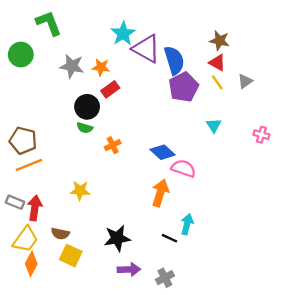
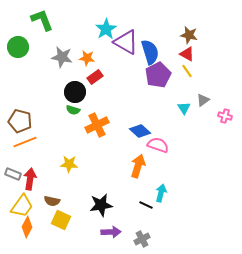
gray triangle: (245, 81) -> (203, 100), moved
orange cross: (113, 145) -> (97, 125), size x1.6

